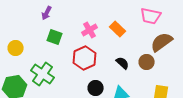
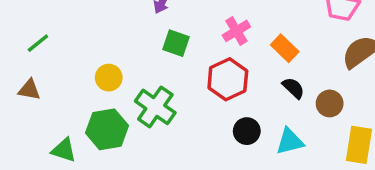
orange rectangle: (118, 29) -> (285, 48), moved
yellow circle: (16, 48) -> (109, 78), moved
brown circle: (147, 62) -> (330, 103), moved

